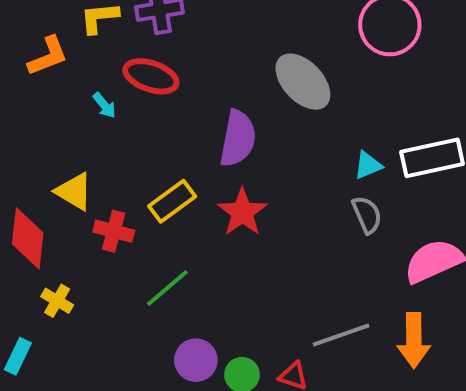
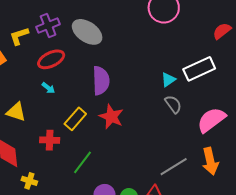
red ellipse: (151, 76) -> (51, 59), turned -32
gray ellipse: (303, 82) -> (87, 32), moved
cyan arrow: (104, 105) -> (48, 88), moved
yellow triangle: (74, 191) -> (16, 112), moved

